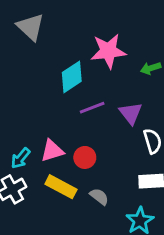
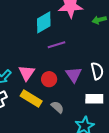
purple triangle: (131, 113) -> (74, 75), moved
pink triangle: (52, 151) -> (27, 73), turned -42

